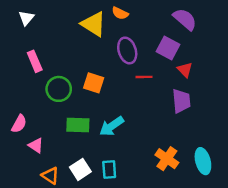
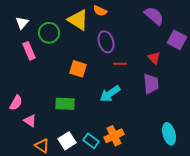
white triangle: (26, 18) -> (22, 23), moved
purple square: (168, 48) -> (177, 40), moved
green circle: (59, 89) -> (49, 33), moved
cyan arrow: (112, 126) -> (110, 94), moved
orange cross: (167, 159) -> (114, 136), moved, turned 30
cyan rectangle: (109, 169) -> (91, 141), turned -49

